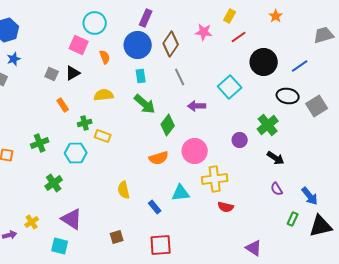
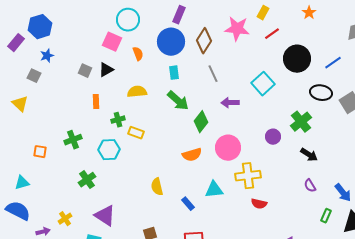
pink star: (204, 32) -> (237, 29), size x1.4
orange rectangle: (63, 105) -> (96, 102), turned 32

